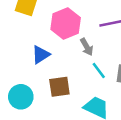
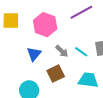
gray arrow: (87, 47) -> (62, 51), moved

